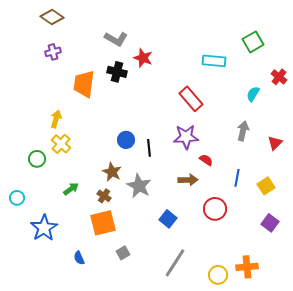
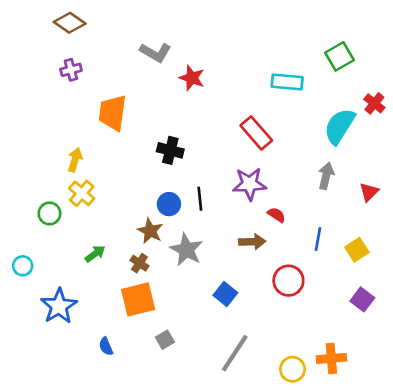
black cross: (117, 72) -> (170, 150), moved
cyan semicircle: (253, 94) -> (339, 126), size x1.8
blue circle: (126, 140) -> (169, 204), moved

